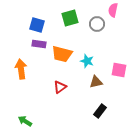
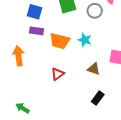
cyan star: (87, 61) -> (85, 40), moved
brown triangle: (96, 82) -> (94, 69), turned 32

